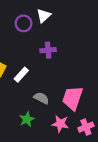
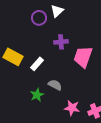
pink trapezoid: (73, 98) -> (83, 57), moved
green star: (27, 119) -> (37, 95), moved

